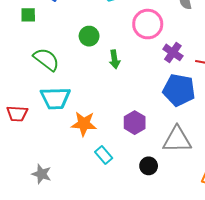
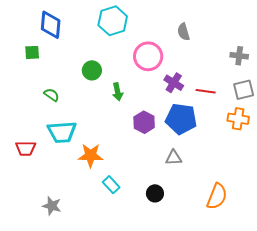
green semicircle: (46, 59) -> (52, 95), size x0.6
purple hexagon: (135, 123) -> (144, 122), moved
gray triangle: (177, 140) -> (174, 158), moved, size x0.6

